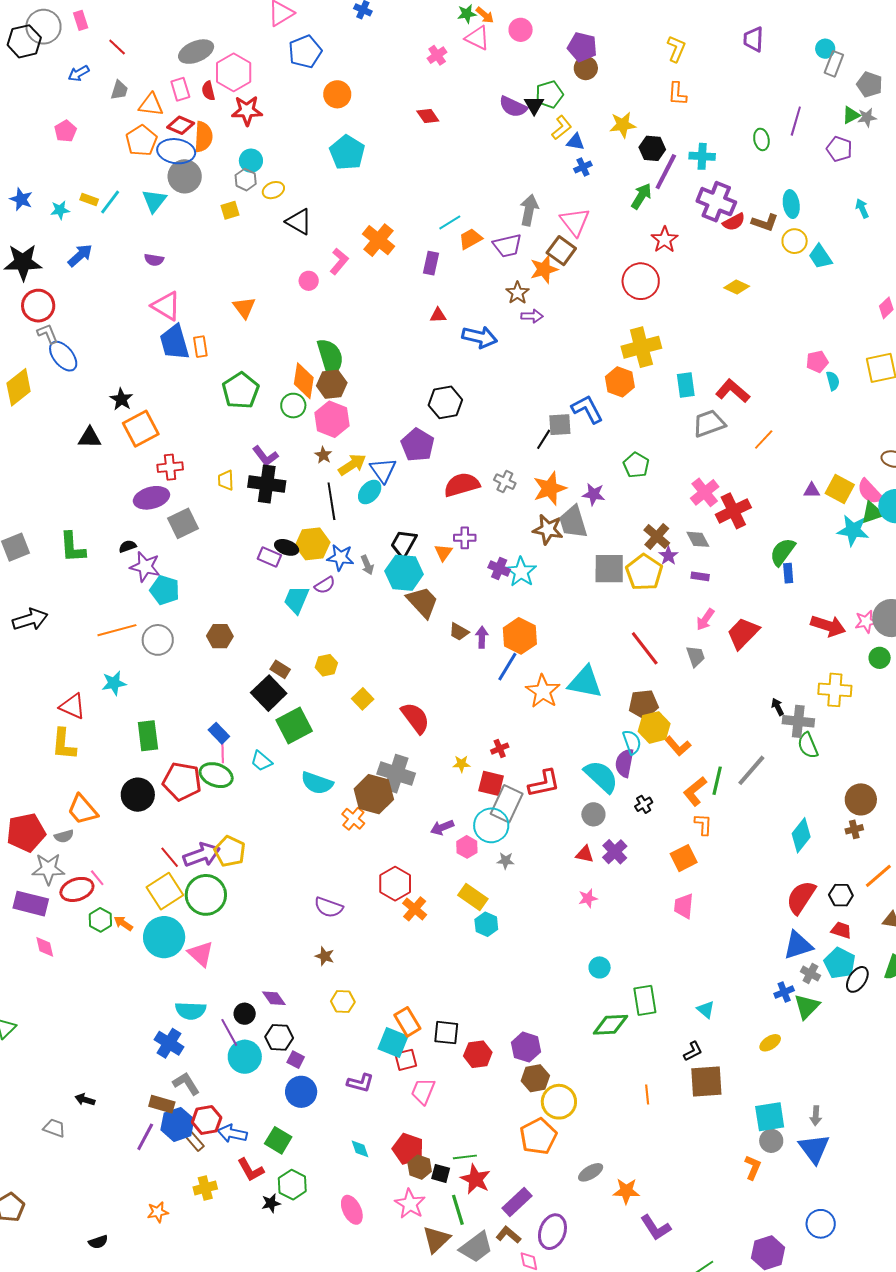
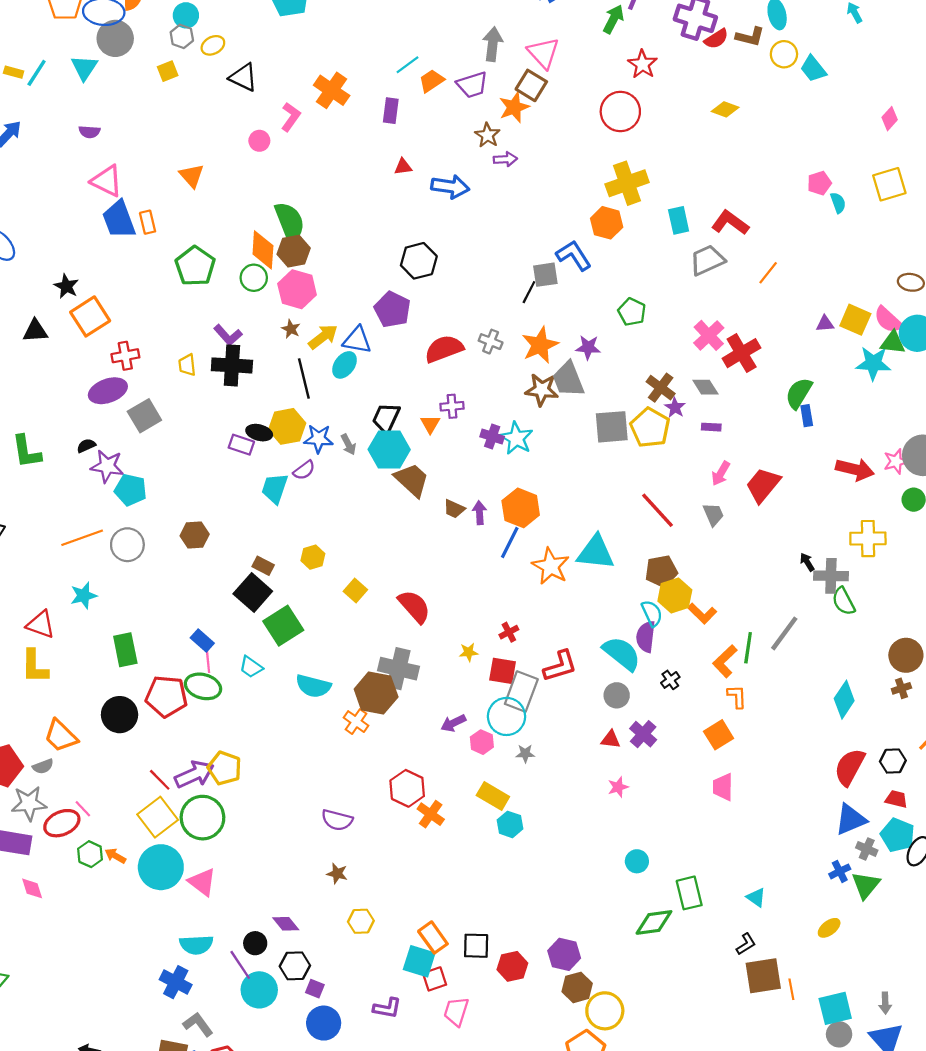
blue triangle: (383, 470) -> (357, 340), turned -40
green triangle: (872, 513) -> (893, 342), turned 30
orange line: (647, 1094) -> (791, 989), moved

